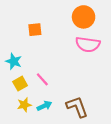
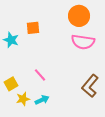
cyan star: (14, 61) -> (11, 40), moved
yellow square: (20, 84) -> (11, 84), moved
brown L-shape: (77, 107) -> (90, 86), moved, turned -120

